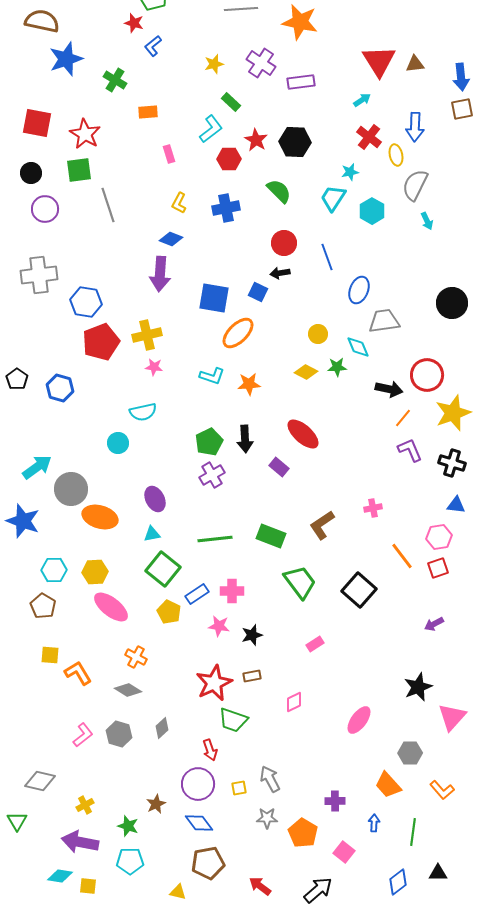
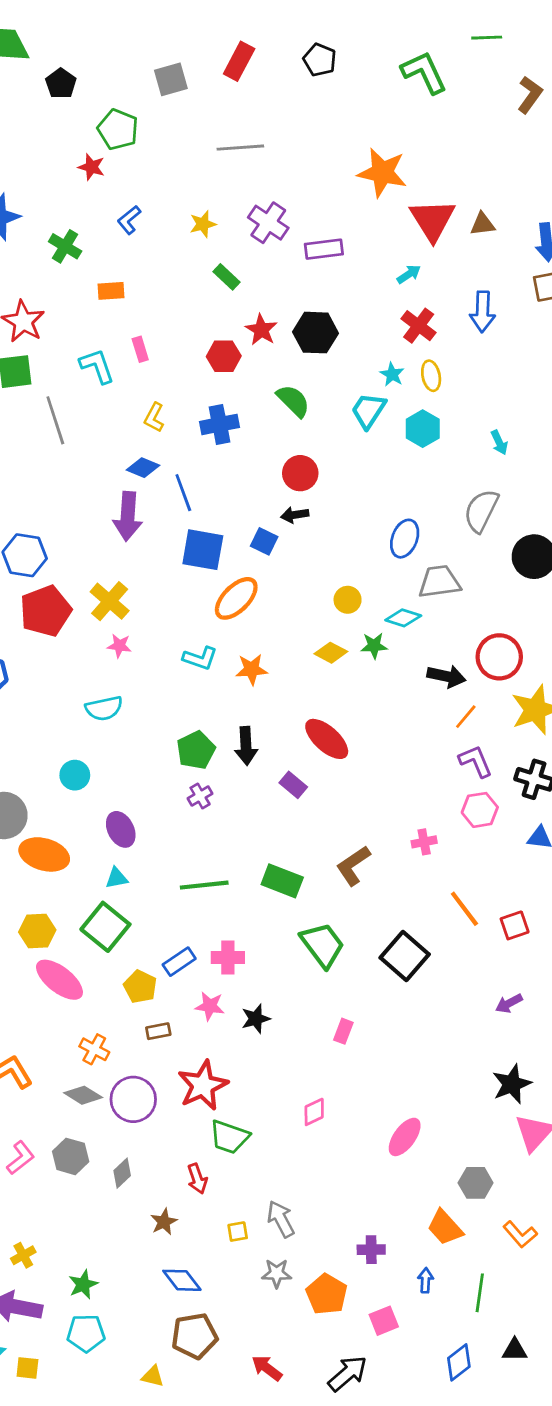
orange star: (300, 22) -> (382, 173), moved
blue L-shape: (153, 46) -> (129, 220), moved
cyan L-shape: (211, 129) -> (97, 366), moved, turned -72
yellow ellipse: (396, 155) -> (431, 376), moved
cyan star: (350, 172) -> (392, 374), turned -30
gray semicircle: (415, 185) -> (481, 511), moved
blue line: (327, 257) -> (183, 493), moved
yellow cross: (147, 335) -> (110, 601), turned -36
cyan diamond: (358, 347) -> (403, 618), turned -50
cyan circle: (118, 443) -> (75, 775), moved
purple cross: (212, 475) -> (200, 796), size x0.7
pink hexagon: (439, 537) -> (480, 810), moved
green square: (163, 569) -> (105, 927), moved
pink rectangle: (315, 644) -> (343, 1031), turned -36
brown rectangle: (252, 676) -> (158, 1031), moved
black star: (418, 687) -> (512, 1084), moved
gray diamond: (162, 728) -> (122, 1173), moved
purple circle: (198, 784) -> (133, 1099), moved
brown star: (156, 804) -> (164, 1222), moved
green star: (128, 826) -> (83, 1284), turned 30
pink square: (344, 852) -> (384, 1321), turned 30

